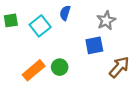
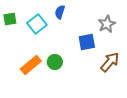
gray star: (106, 20) -> (107, 24), moved

